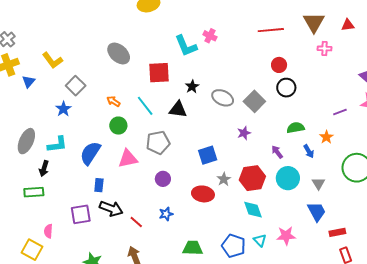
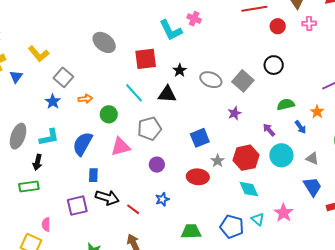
red circle: (279, 65) -> (278, 26), moved
orange arrow: (113, 101) -> (85, 99), moved, turned 144
gray triangle: (318, 183) -> (312, 158), turned -32
pink star: (286, 236) -> (284, 213), turned -30

